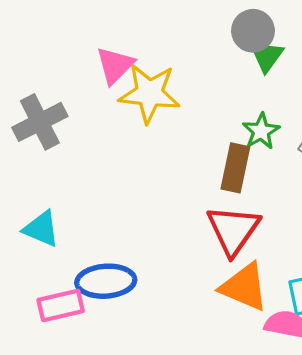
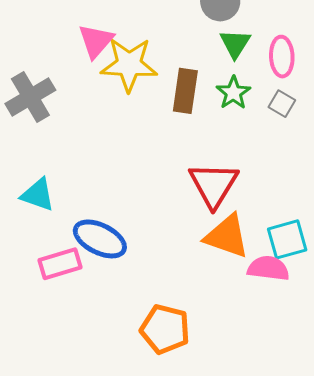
green triangle: (267, 56) -> (235, 44), moved
brown rectangle: (235, 168) -> (185, 91), moved
blue ellipse: (106, 281) -> (100, 239), turned 34

